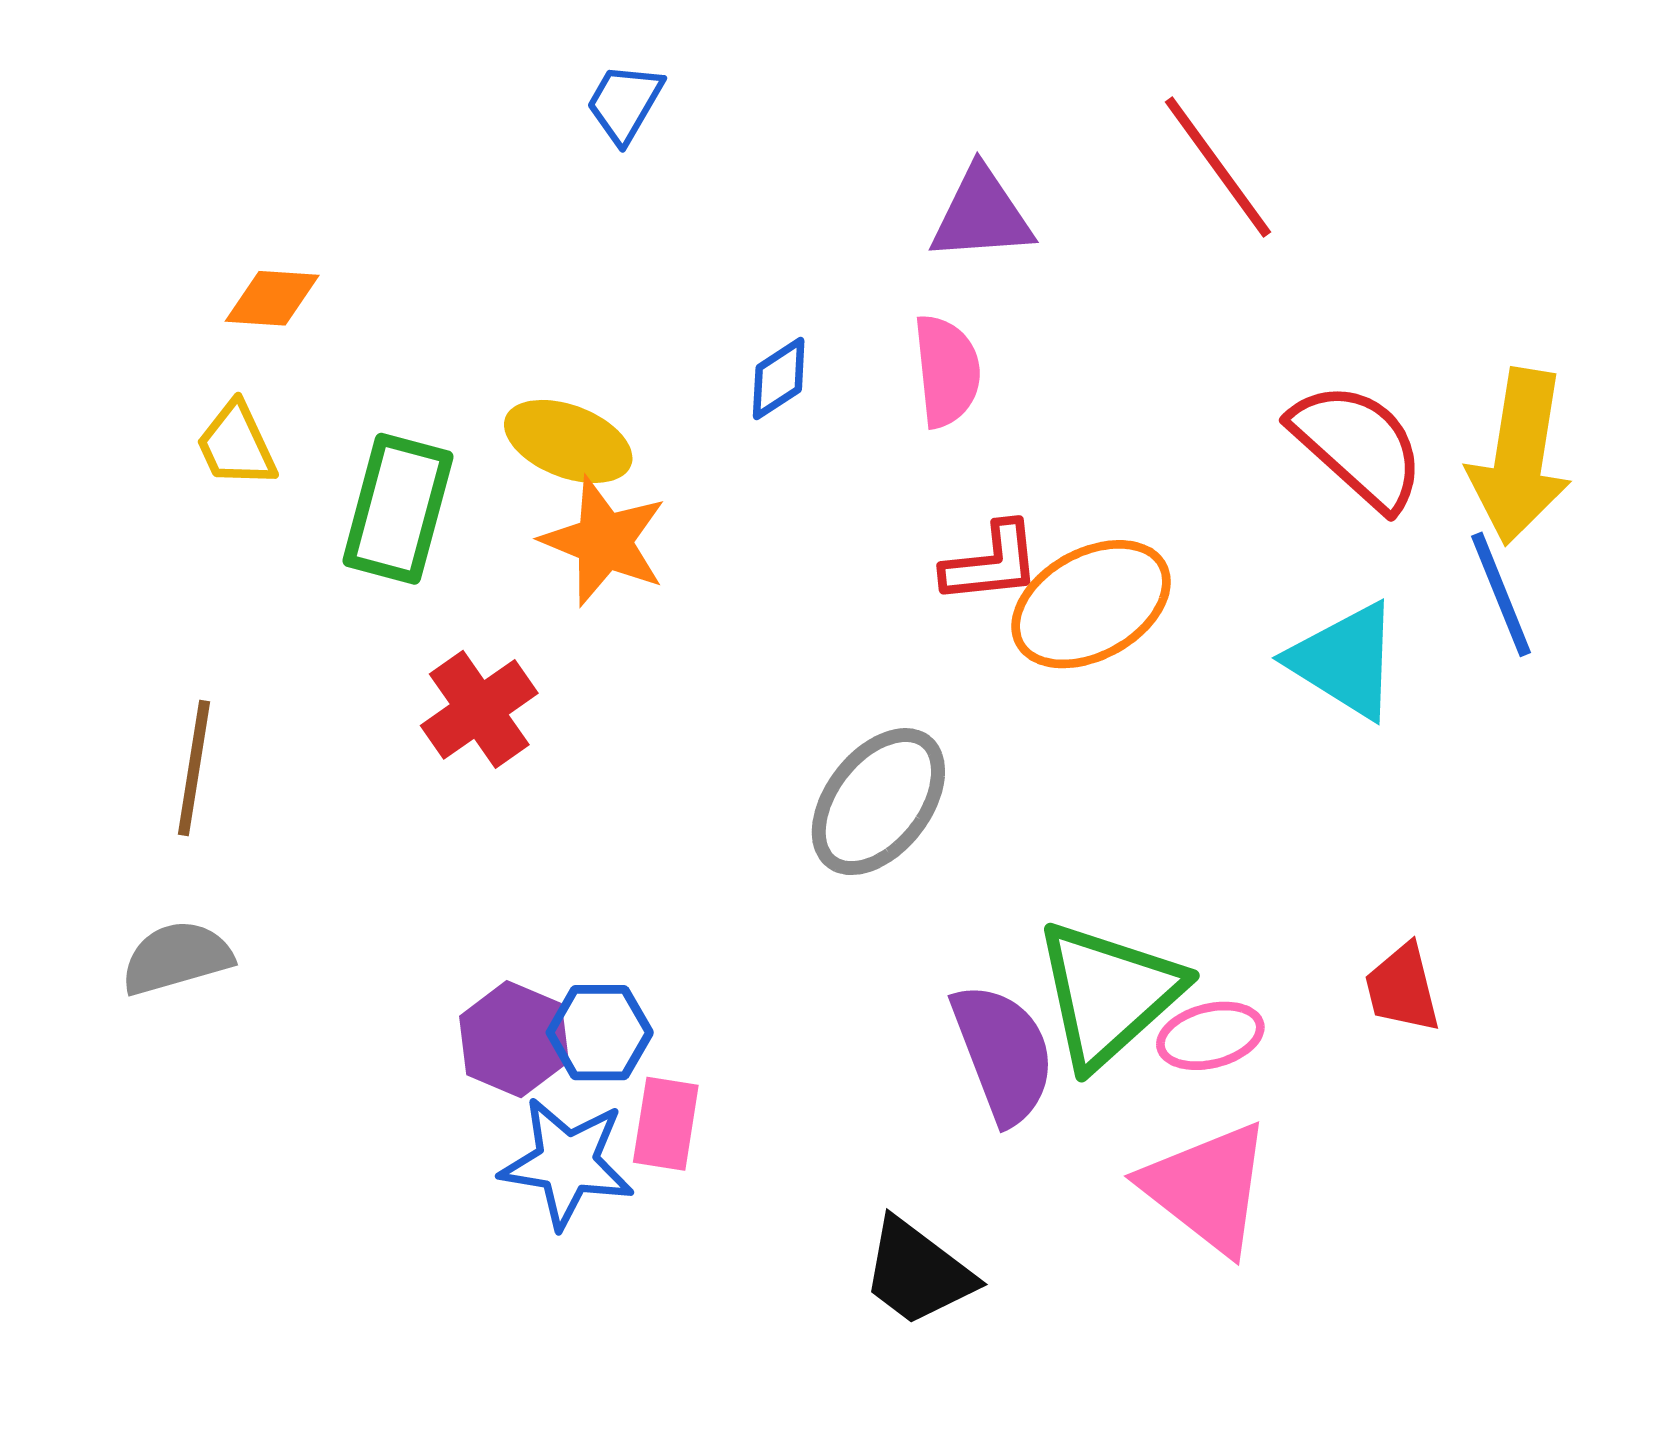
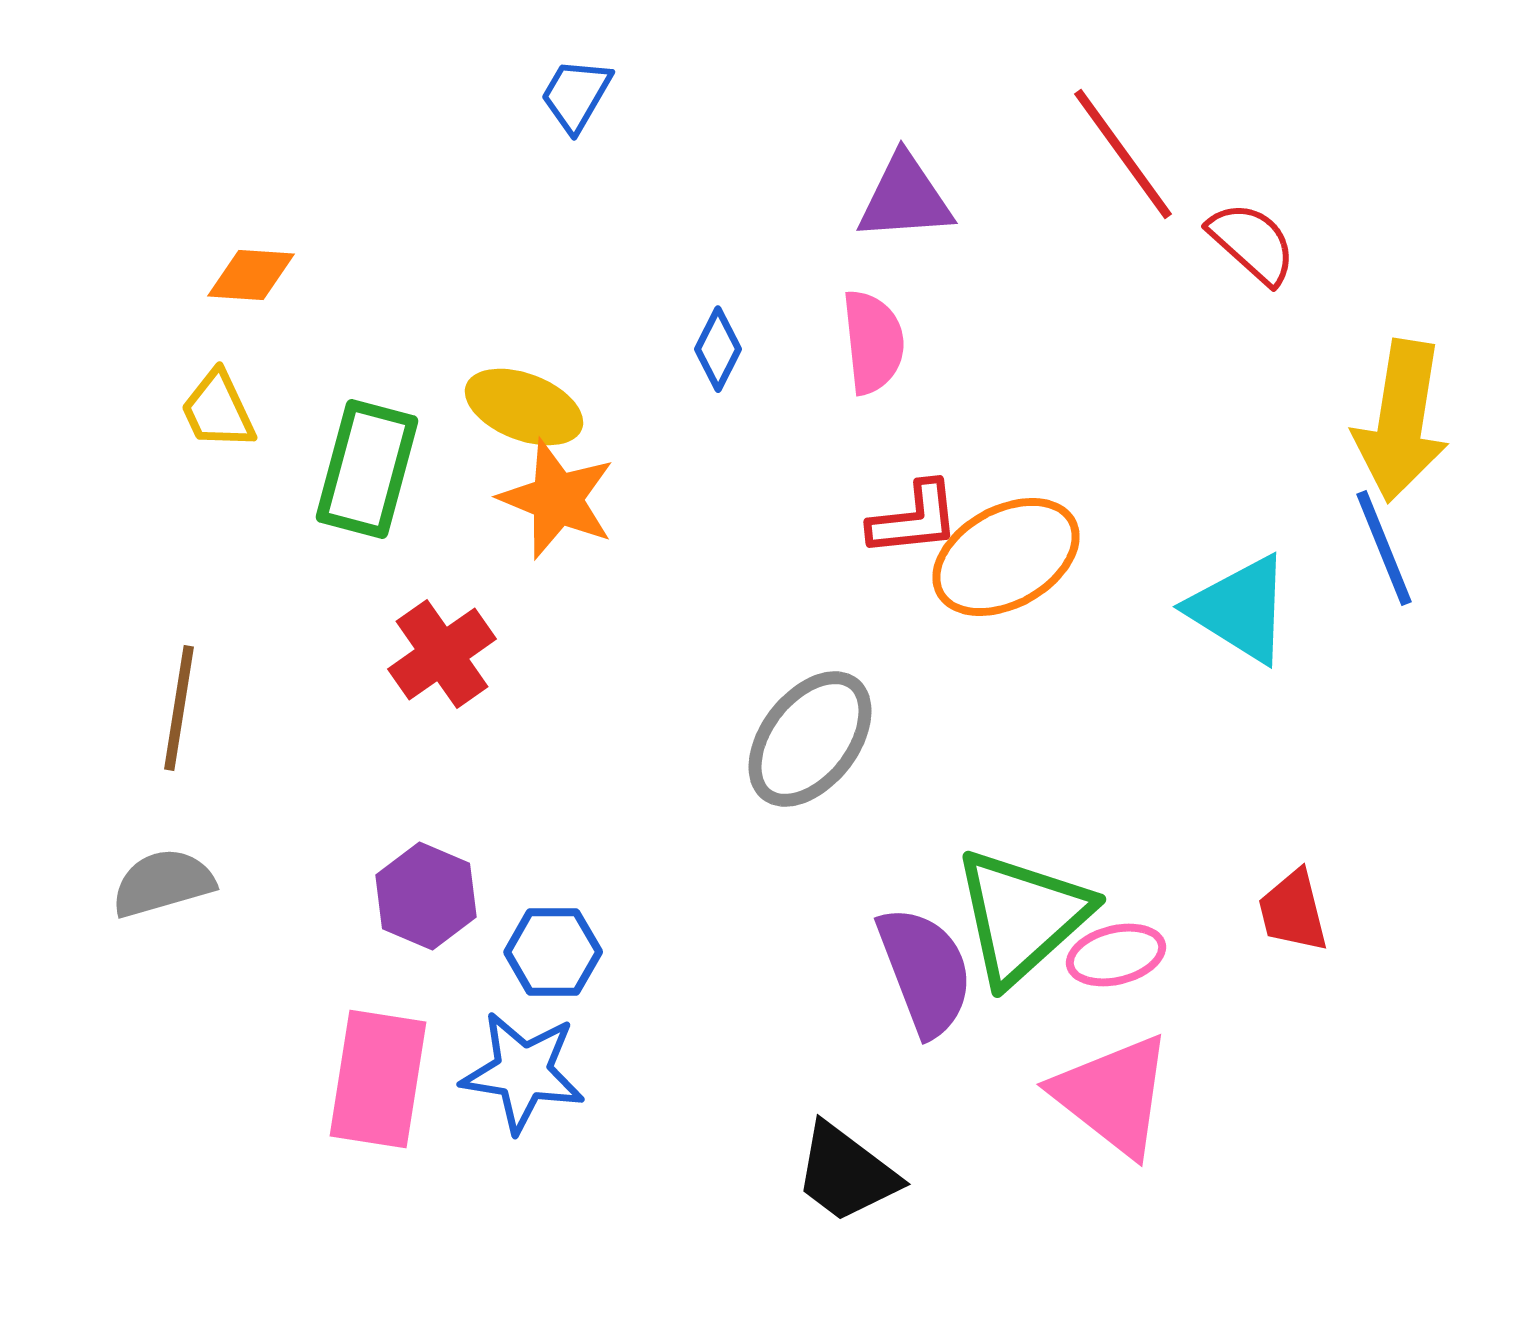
blue diamond: (779, 379) -> (718, 349), turned -30
red semicircle: (1358, 446) -> (1252, 243), moved, size x0.7
purple hexagon: (514, 1039) -> (426, 896), moved
pink rectangle: (666, 1124) -> (378, 1079), moved, size x1.6

